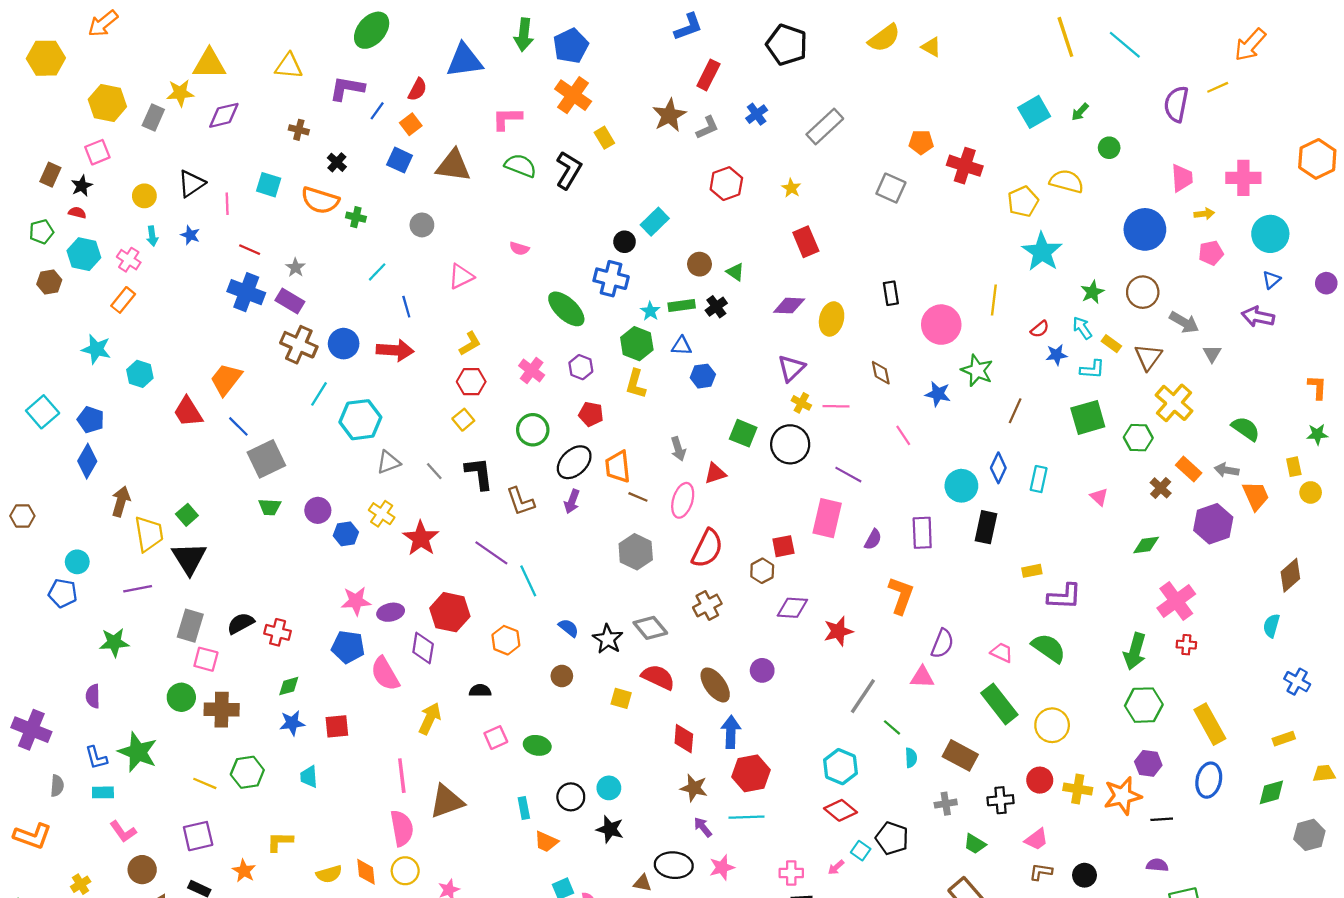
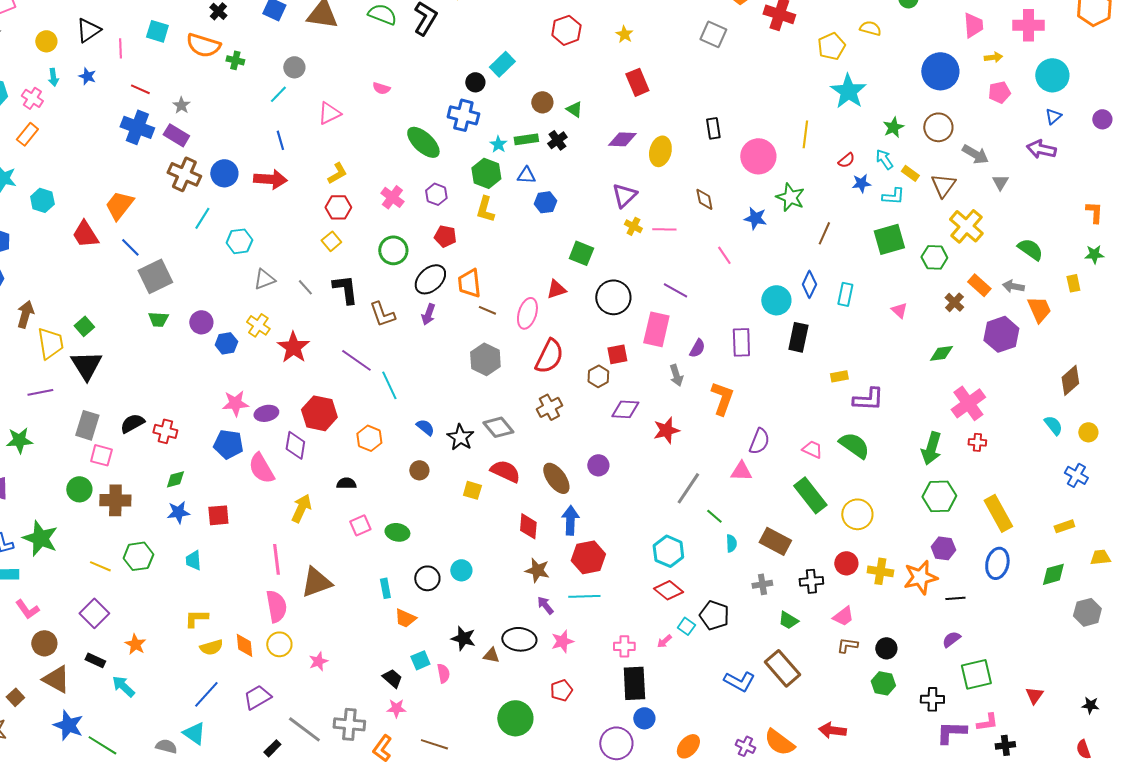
yellow semicircle: (1067, 181) -> (870, 28), size x0.7
cyan line: (377, 272) -> (278, 94), moved
cyan hexagon: (360, 420) -> (239, 241), size x0.7
black circle: (790, 444) -> (613, 297), moved
gray arrow: (678, 449) -> (676, 375), moved
yellow circle: (1311, 492) -> (1088, 432), moved
cyan semicircle: (1271, 626) -> (1053, 425), turned 125
black star: (610, 829) -> (463, 638), moved
purple square: (198, 836) -> (94, 613), turned -32
yellow L-shape: (280, 842) -> (196, 618), moved
purple semicircle: (1157, 865) -> (951, 639), turned -42

